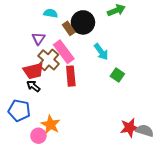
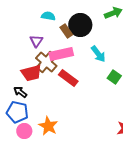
pink rectangle: (64, 52) -> (61, 54), turned -65
red rectangle: (71, 76) -> (68, 78), turned -48
black arrow: (33, 86) -> (20, 92), moved
pink circle: (38, 136) -> (24, 131), moved

